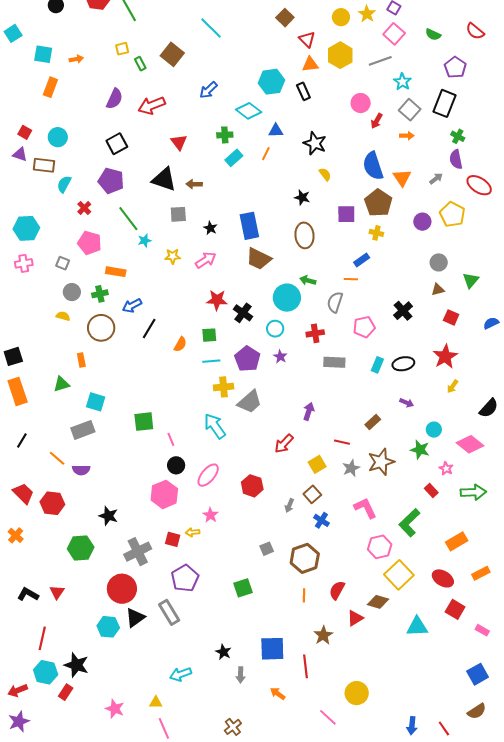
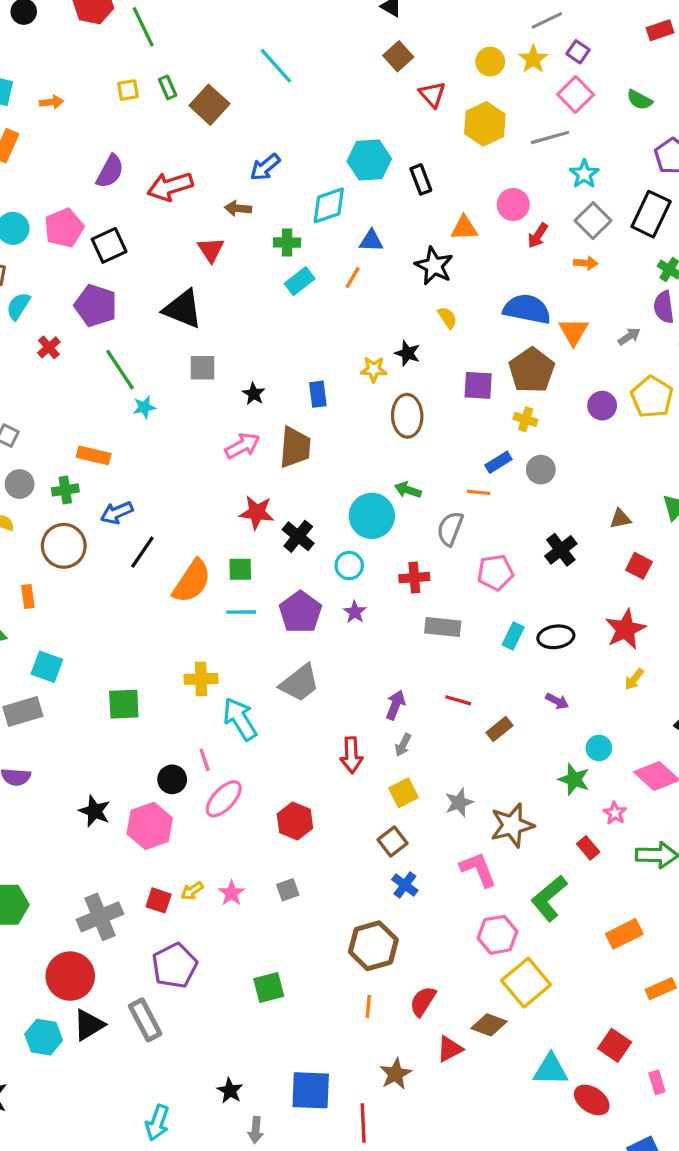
green rectangle: (140, 64) -> (168, 87), moved
orange triangle: (310, 64) -> (464, 228), moved
cyan diamond: (249, 111) -> (329, 205), turned -60
blue semicircle: (373, 166) -> (527, 309), turned 116
brown arrow: (194, 184) -> (238, 208), moved
blue rectangle: (249, 226) -> (318, 394), size x0.6
pink pentagon: (90, 243) -> (64, 228), moved, turned 30
yellow star: (173, 256) -> (374, 369), moved
brown trapezoid: (259, 259) -> (295, 447), moved, turned -116
gray circle: (439, 262) -> (541, 470), moved
orange semicircle: (180, 344) -> (192, 581), size x1.8
yellow cross: (224, 387) -> (201, 679), moved
pink line: (171, 439) -> (205, 760), moved
red line: (342, 442) -> (458, 700), moved
red arrow: (284, 444) -> (351, 755), turned -50
brown star: (381, 462) -> (512, 825), moved
gray arrow: (289, 506) -> (403, 745), moved
pink star: (210, 515) -> (231, 893), moved
black star: (108, 516) -> (95, 811), moved
yellow arrow: (193, 532) -> (192, 891), turned -32
gray square: (267, 549) -> (288, 890), moved
red ellipse: (443, 578) -> (592, 1100), moved
pink rectangle: (482, 630) -> (657, 1082), turned 40
cyan arrow: (181, 674) -> (157, 1123), turned -55

